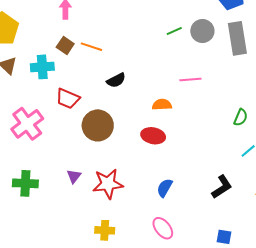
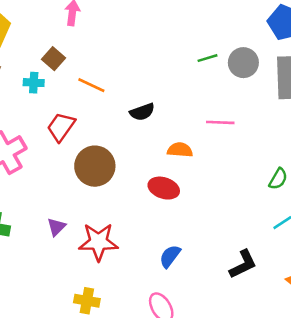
brown square: (65, 45) -> (53, 59), moved
orange line: (91, 47) -> (91, 85), moved
cyan cross: (42, 67) -> (34, 83), size x0.7
black semicircle: (116, 80) -> (142, 112), moved
red trapezoid: (68, 98) -> (61, 127), turned 95

